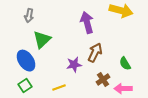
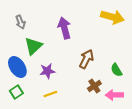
gray arrow: (29, 16) -> (20, 22), turned -32
purple arrow: (87, 23) -> (64, 28), moved
purple star: (74, 65) -> (47, 71), moved

